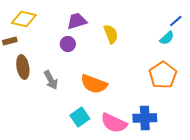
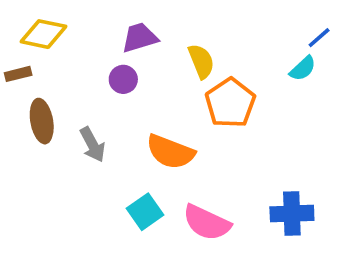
orange pentagon: (163, 75) -> (230, 103), moved
blue cross: (145, 118) -> (292, 214), moved

